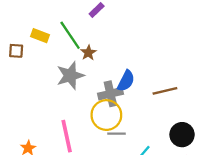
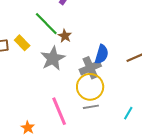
yellow rectangle: (40, 36) -> (22, 43), moved, turned 35
gray line: (116, 134) -> (91, 107), moved

